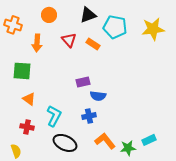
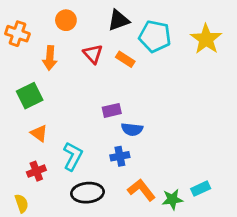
yellow star: (153, 29) -> (206, 39), turned -30
green square: (22, 71) -> (30, 96), turned -30
red cross: (27, 127) -> (36, 171), turned -32
black ellipse: (65, 143) -> (88, 193), turned -30

